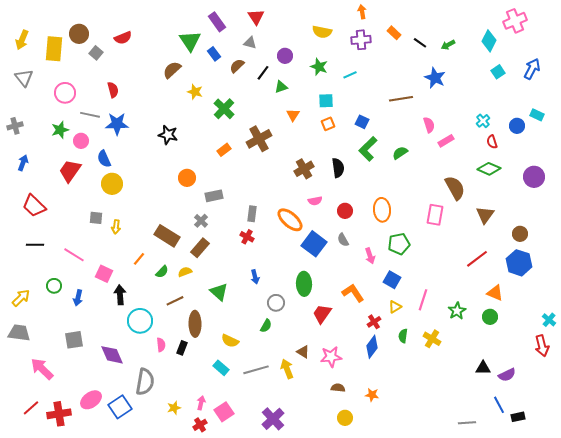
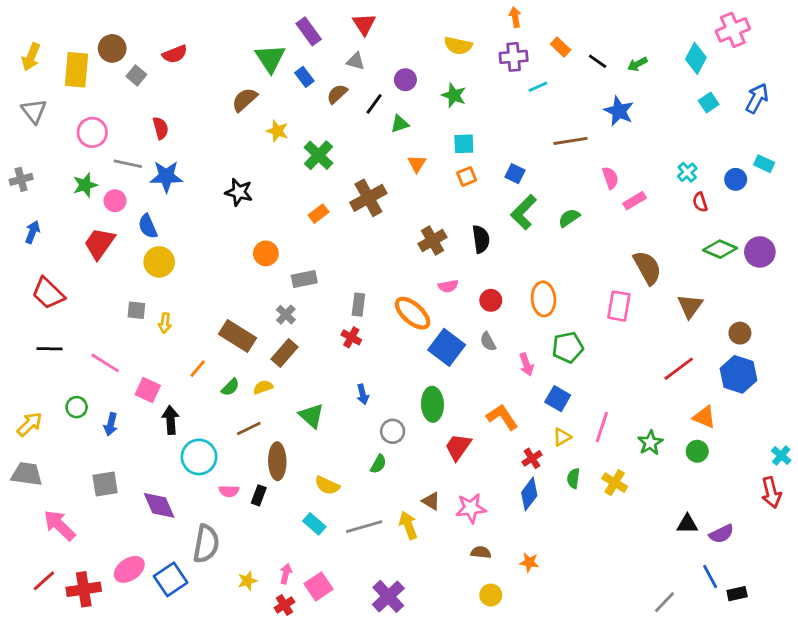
cyan line: (350, 75) -> (538, 87), moved
green diamond: (489, 169) -> (720, 249), moved
pink semicircle: (161, 345) -> (229, 491), turned 96
gray line: (467, 423) -> (664, 602), turned -42

